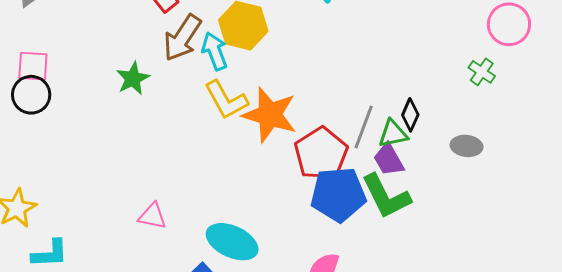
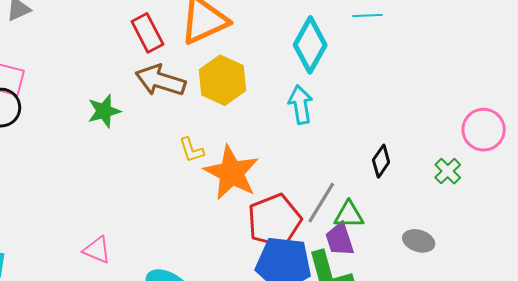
brown arrow: (182, 38) -> (160, 80), turned 63
cyan arrow: (215, 51) -> (300, 105), moved
yellow L-shape: (226, 100) -> (191, 150), size x0.6
black diamond: (410, 115) -> (381, 161), moved

